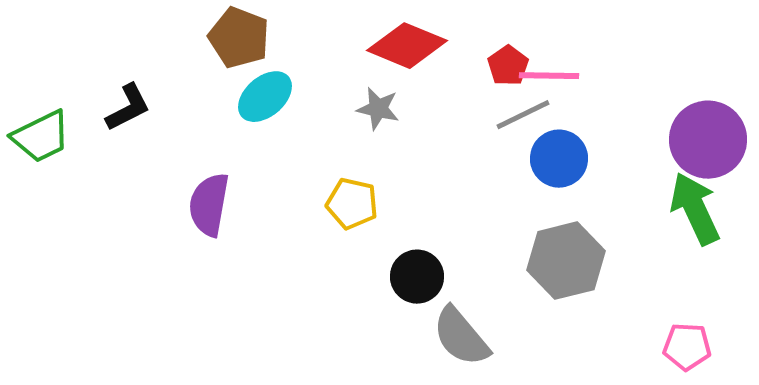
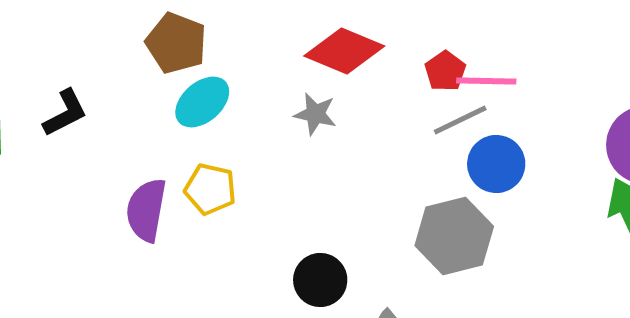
yellow pentagon: (352, 204) -> (210, 189), moved
gray hexagon: (566, 261) -> (454, 236), moved
black circle: (417, 277) -> (320, 280), moved

